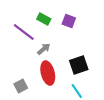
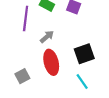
purple line: (24, 32) -> (26, 19), turned 60

